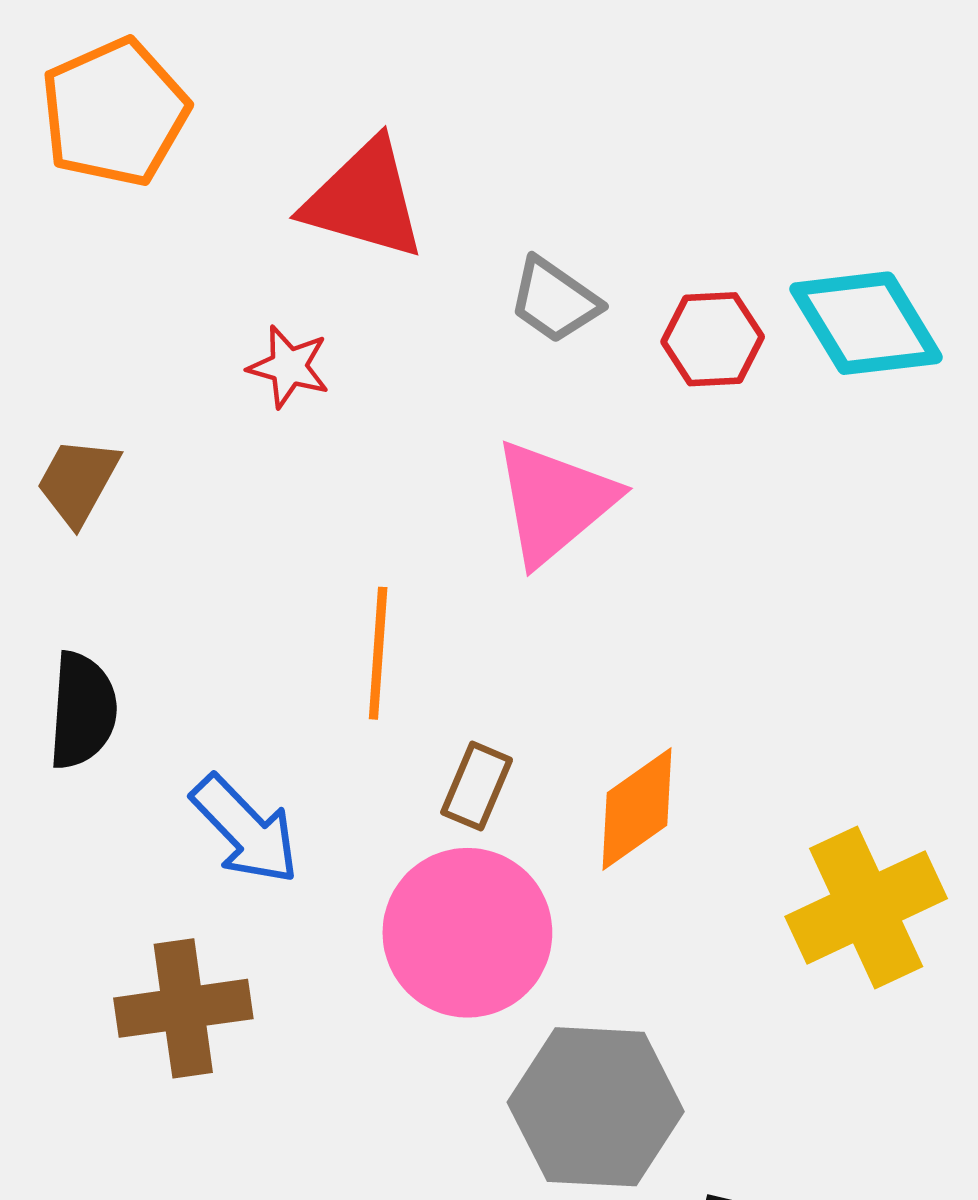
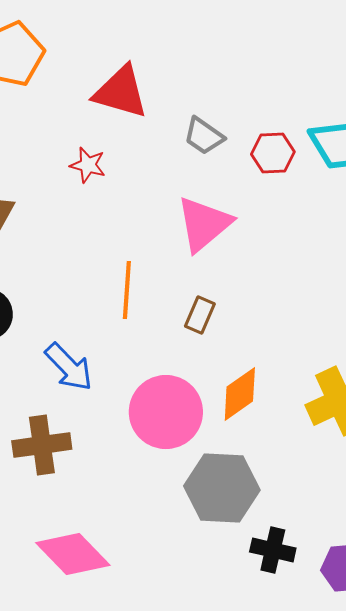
brown rectangle: (477, 786) -> (200, 315), moved
orange diamond: (637, 809) -> (240, 394), moved

